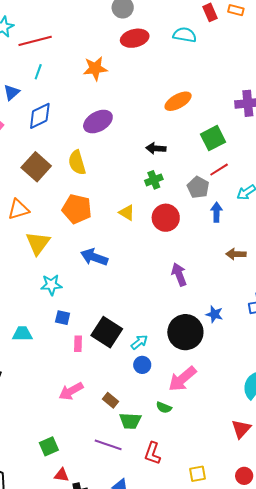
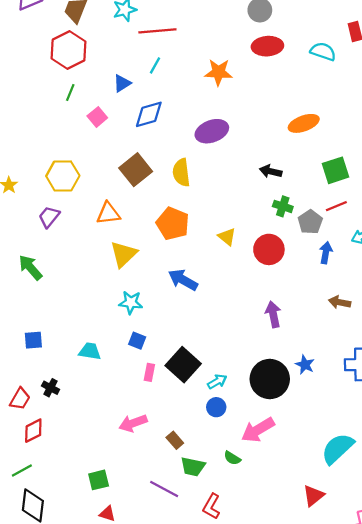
green cross: (154, 180) -> (283, 206), moved, turned 30

